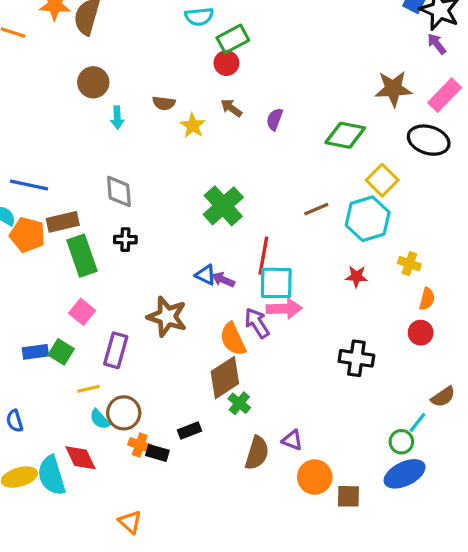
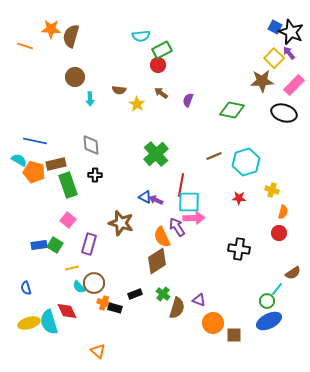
yellow square: (382, 180) -> (274, 58), moved
green cross: (239, 403) -> (163, 294), moved

